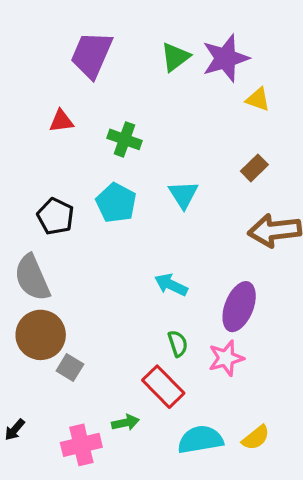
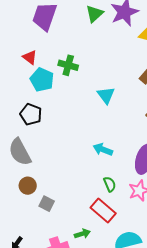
red triangle: (61, 121) -> (30, 57), turned 49
cyan pentagon: (116, 203) -> (42, 80), moved
brown circle: (41, 335) -> (28, 186), size x0.6

